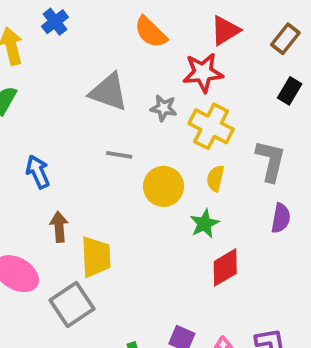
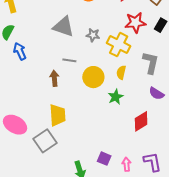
red star: (203, 73) -> (135, 23), moved
blue arrow: (38, 172) -> (20, 51), moved
purple semicircle: (281, 218) -> (156, 93), turned 112
brown arrow: (59, 227) -> (54, 78), moved
red diamond: (225, 267) -> (141, 121), moved

